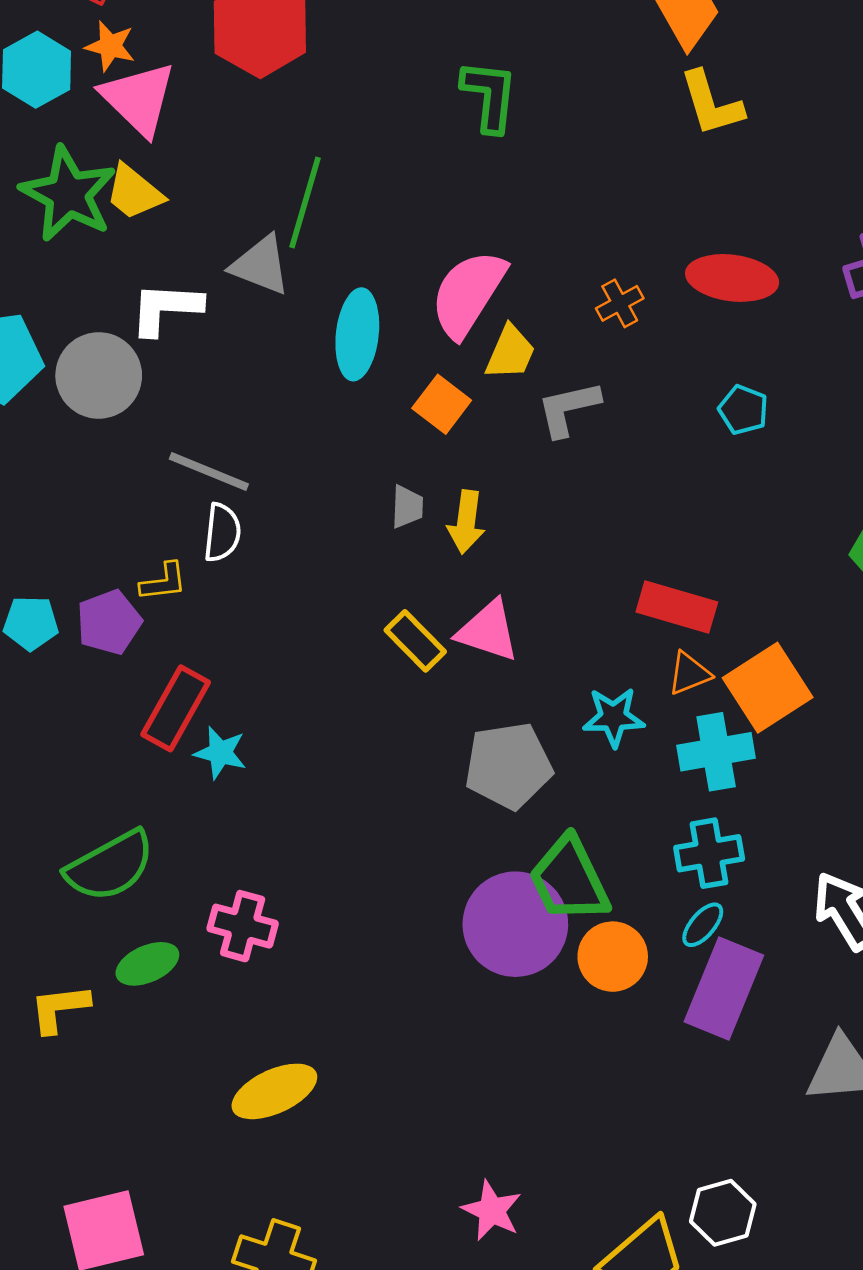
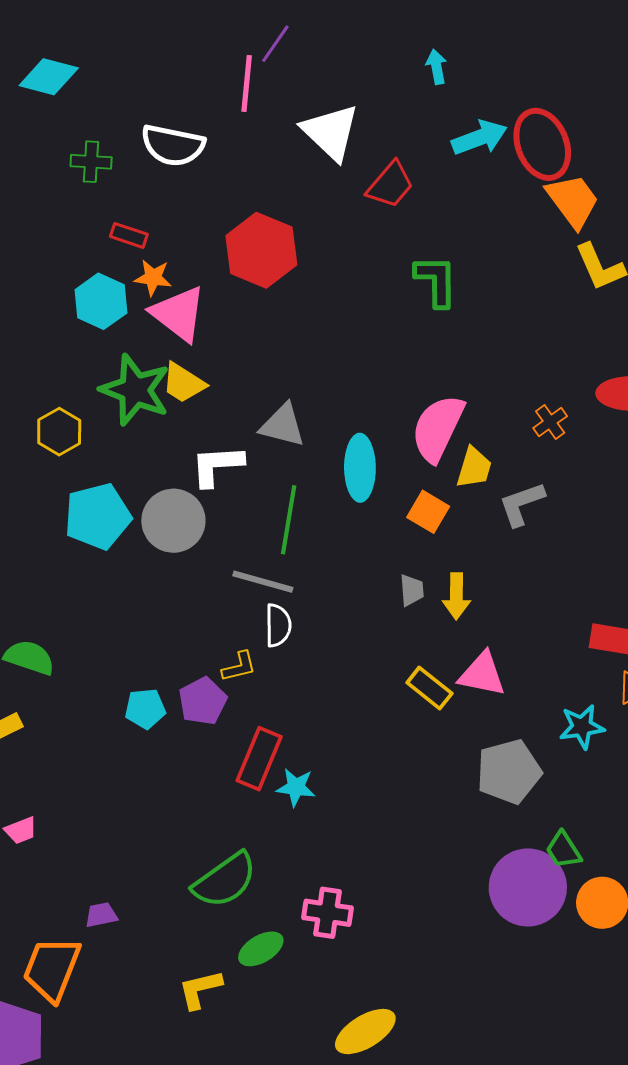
green line: (305, 203) -> (289, 520), moved
green trapezoid: (569, 880) -> (563, 850), size x0.6

